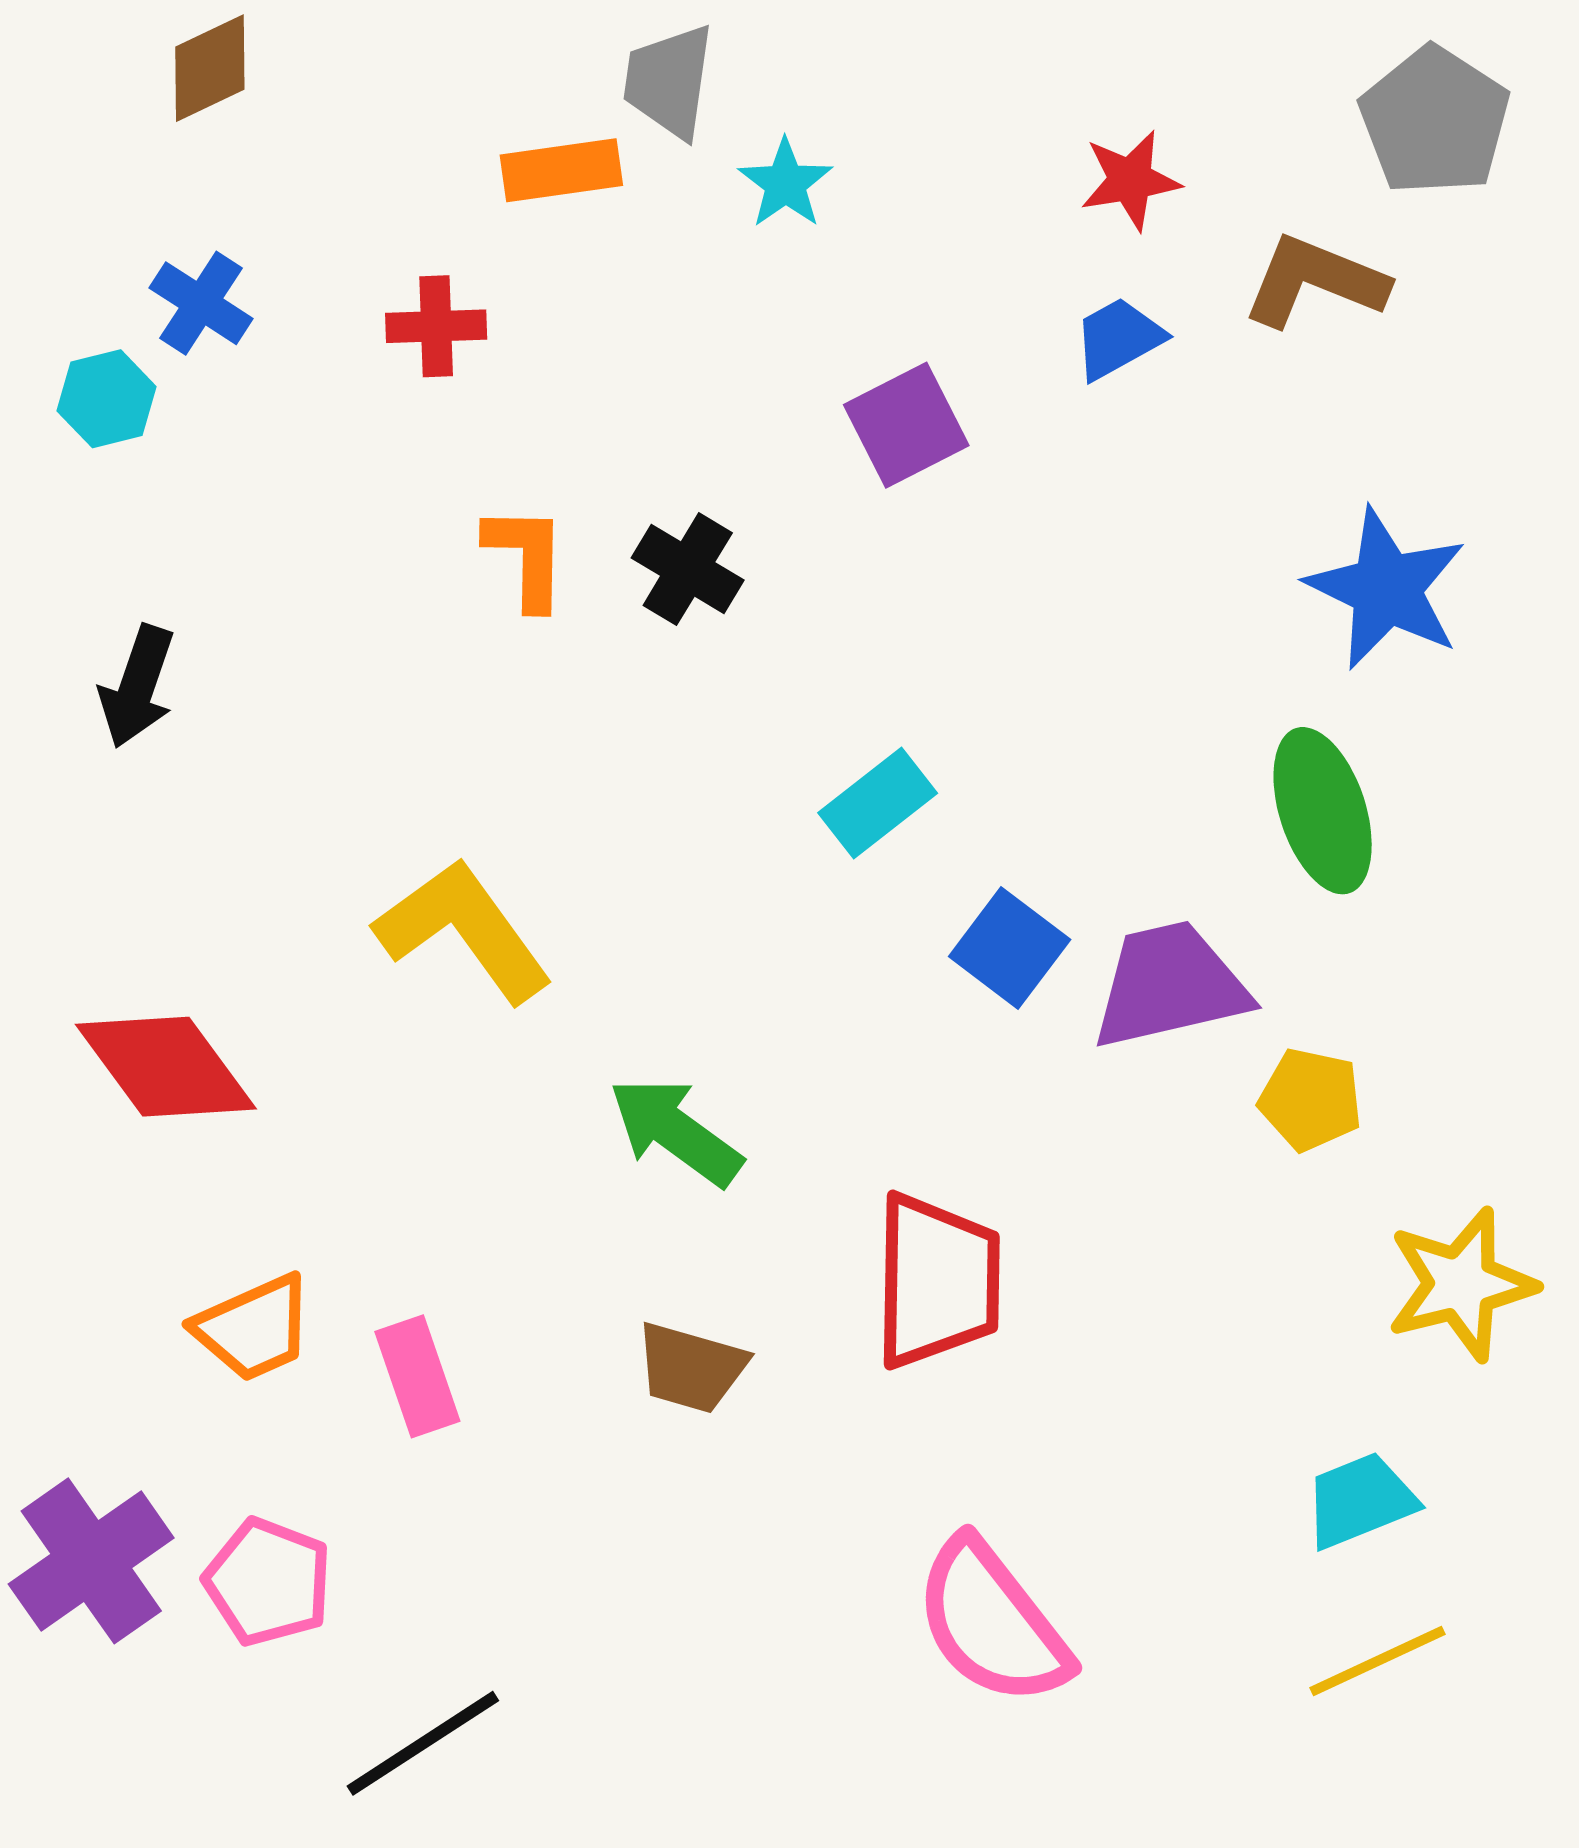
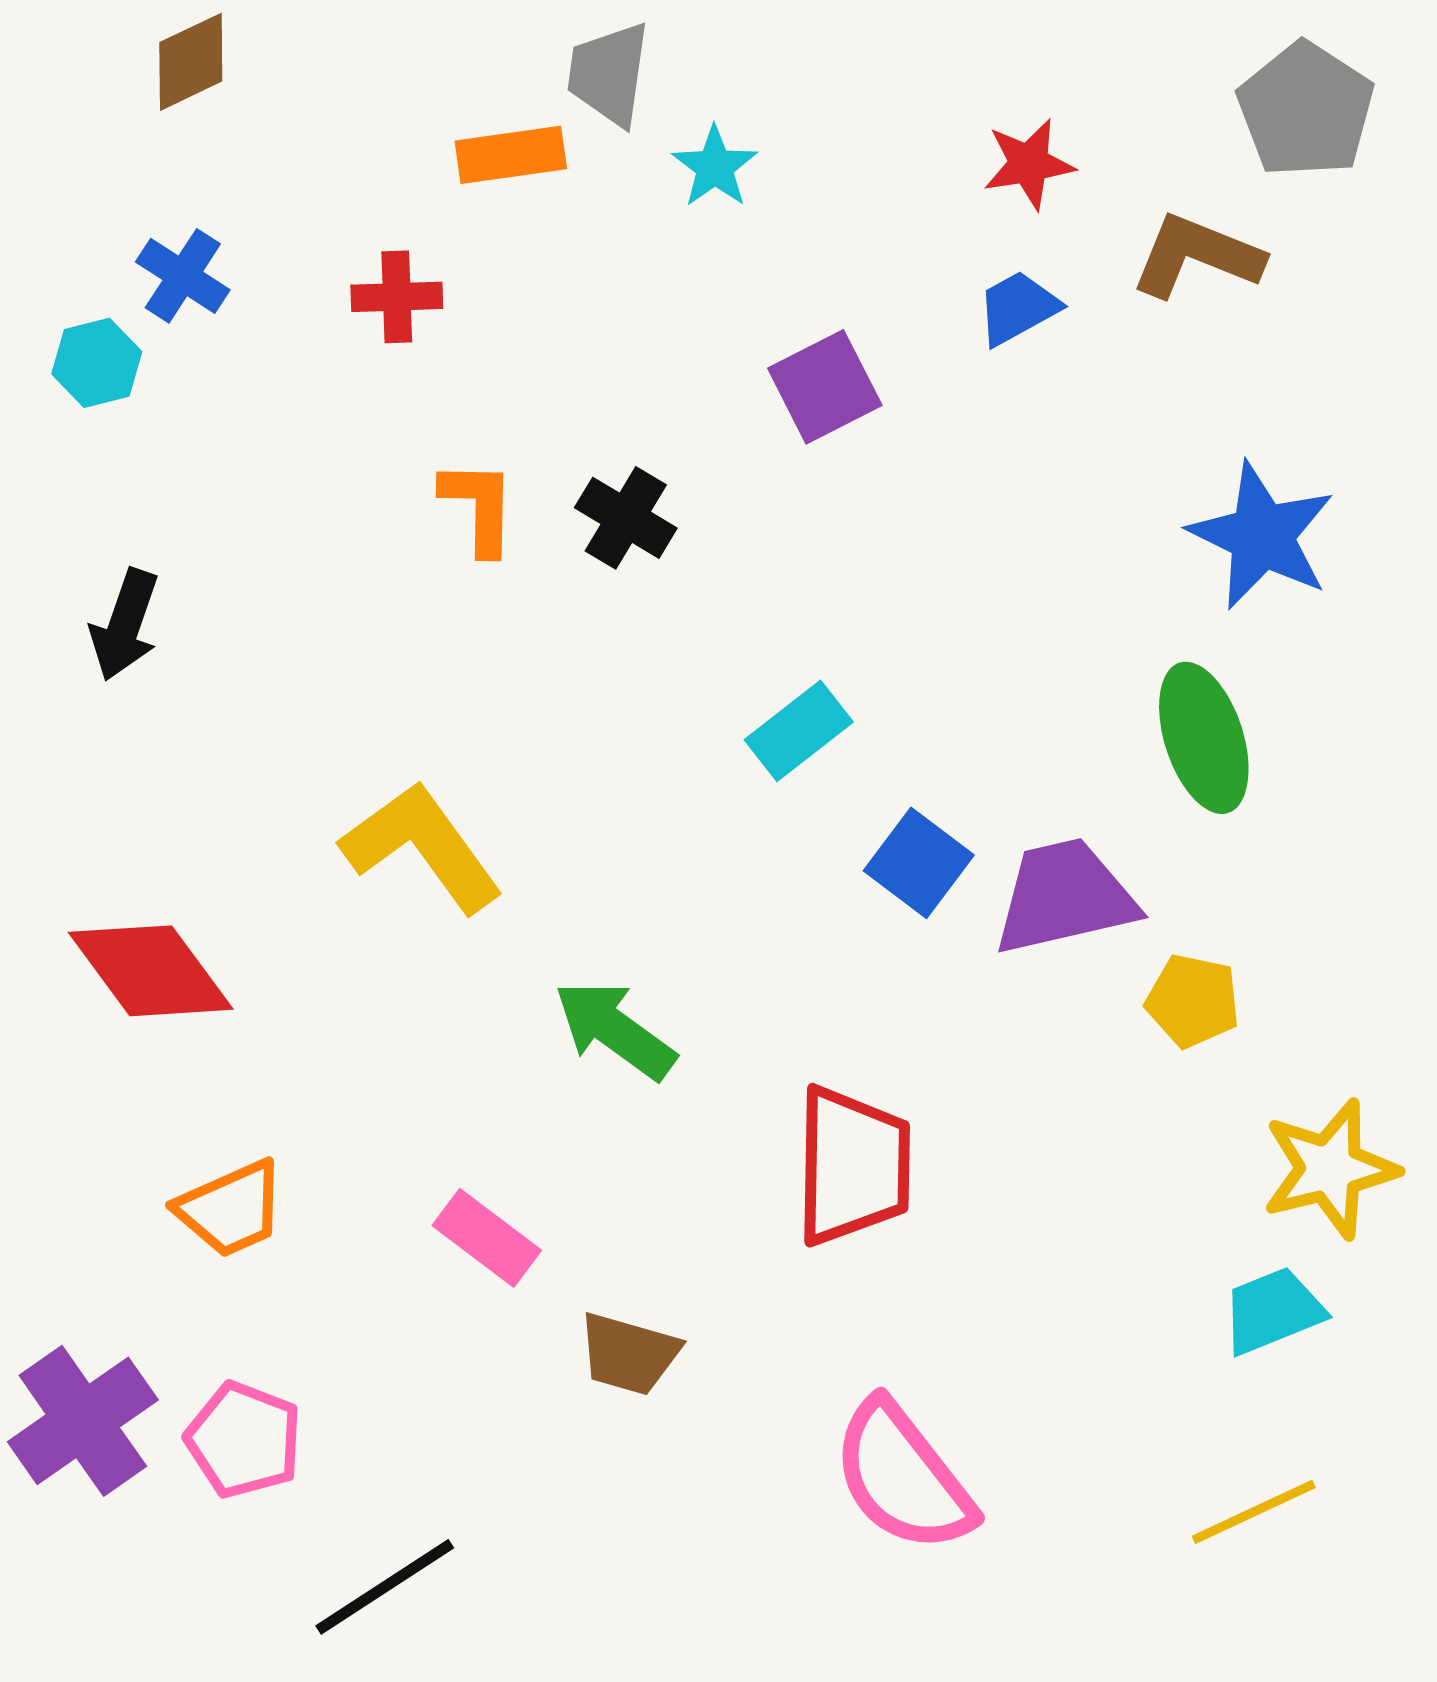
brown trapezoid: (691, 1368) -> (629, 1354), moved
pink rectangle: (417, 1376) -> (487, 1238), moved, turned -34
cyan trapezoid: (1360, 1501) -> (1273, 1311), moved

